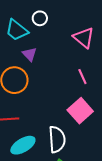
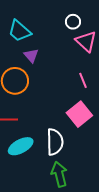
white circle: (40, 18) -> (73, 22), moved

